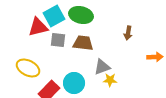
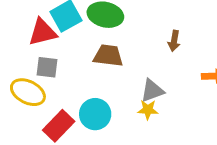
gray square: (58, 40) -> (47, 67), moved
gray triangle: (102, 67) -> (152, 91), moved

